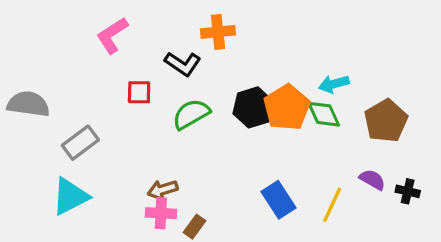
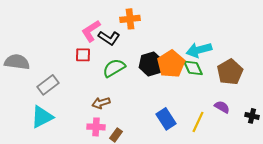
pink L-shape: (112, 35) -> (91, 31), moved
cyan arrow: (334, 84) -> (199, 50), size x1.4
brown arrow: (163, 190) -> (101, 103), moved
black cross: (408, 191) -> (252, 116), moved

